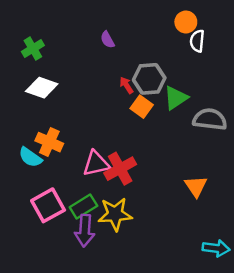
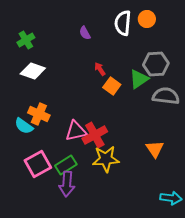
white semicircle: (197, 41) -> (123, 23), moved, size x1.4
gray hexagon: (149, 79) -> (156, 64), moved
yellow star: (115, 214) -> (106, 159), moved

